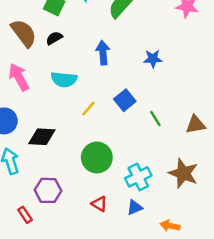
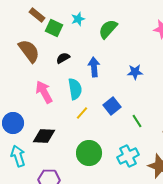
black semicircle: (54, 38) -> (63, 58), moved
pink arrow: (19, 77) -> (44, 92), moved
cyan semicircle: (64, 79) -> (75, 89), moved, turned -105
cyan cross: (138, 177) -> (128, 156), moved

